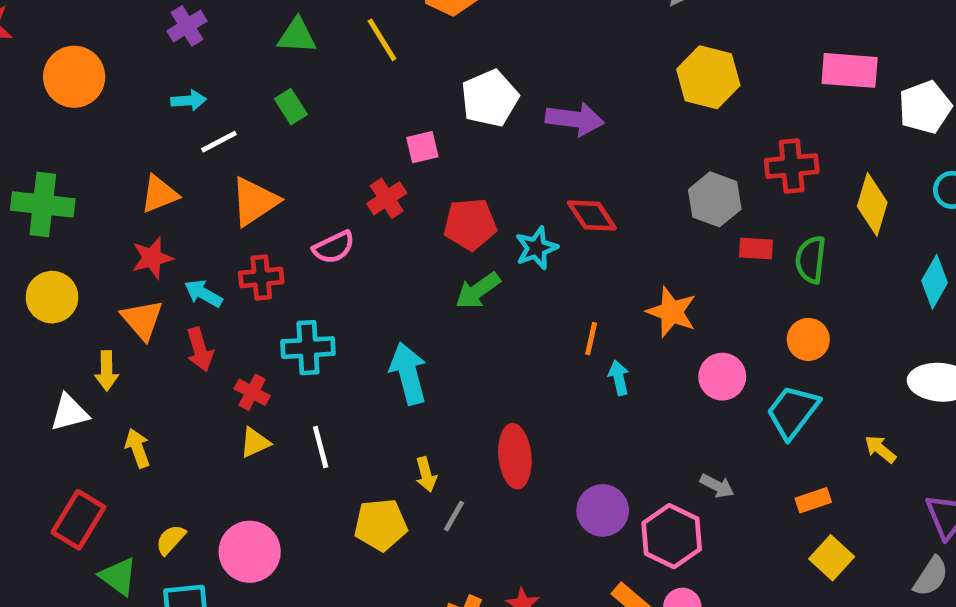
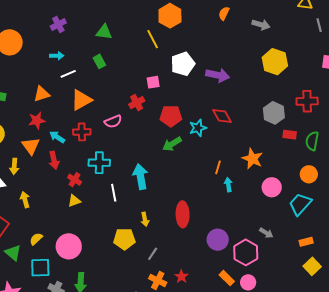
yellow line: (382, 40) -> (153, 39), moved
white line: (321, 447) -> (114, 193), moved
gray line: (454, 516) -> (153, 254), moved

